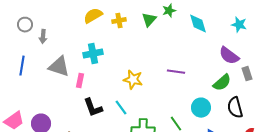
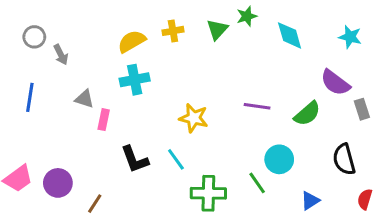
yellow semicircle: (93, 16) -> (132, 41), moved
gray arrow: (43, 37) -> (61, 55), turned -32
gray triangle: (59, 67) -> (84, 99), size x0.6
pink rectangle: (80, 81) -> (104, 120), moved
green semicircle: (222, 83) -> (307, 114), moved
cyan circle: (201, 108) -> (279, 159), moved

